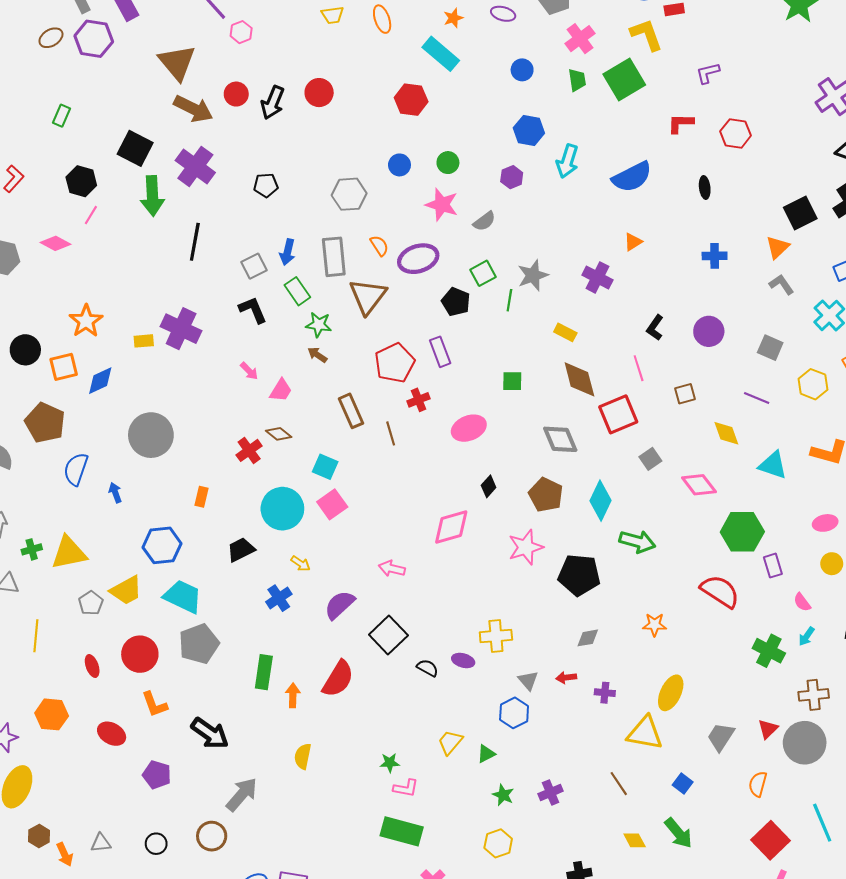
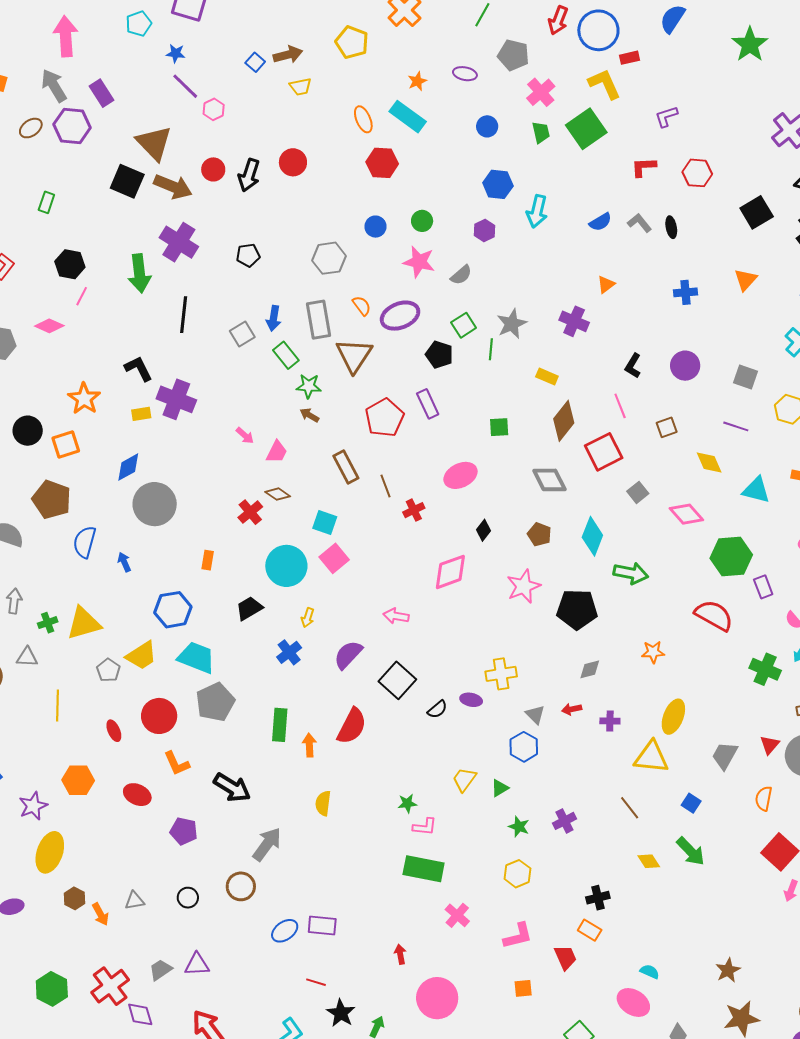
orange ellipse: (382, 19) -> (363, 119), moved
black square: (135, 148) -> (127, 181), moved
blue semicircle: (632, 177) -> (600, 222), size x0.6
black square: (800, 213) -> (757, 212), moved
gray L-shape: (782, 284) -> (639, 223), moved
black L-shape: (253, 310) -> (138, 369), moved
brown diamond: (579, 379) -> (564, 421), turned 57
blue diamond: (100, 381) -> (128, 467), moved
red cross: (419, 400) -> (414, 510), moved
brown pentagon: (546, 495) -> (539, 534), size x0.7
yellow arrow: (301, 564) -> (308, 618), turned 78
black semicircle: (428, 668) -> (437, 709), turned 115

